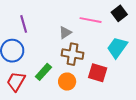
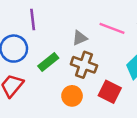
green rectangle: (43, 72) -> (48, 62), moved

